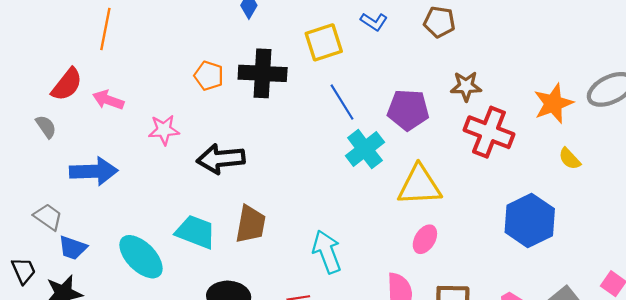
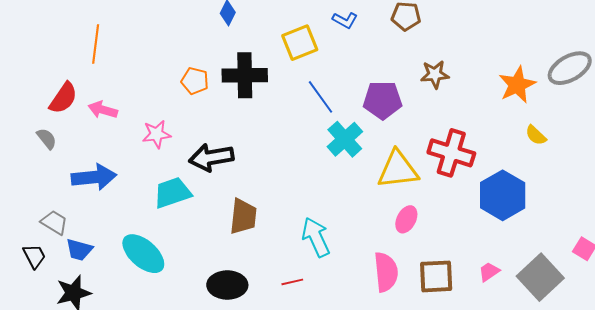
red cross: (489, 132) -> (451, 153), moved
cyan trapezoid: (196, 232) -> (172, 193), moved, turned -36
black trapezoid: (24, 271) -> (34, 256), moved

